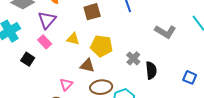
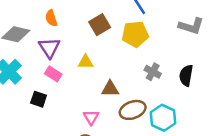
yellow pentagon: (101, 46) -> (135, 34), moved
gray cross: (133, 58) -> (153, 72), moved
black semicircle: (151, 70) -> (186, 75), turned -150

